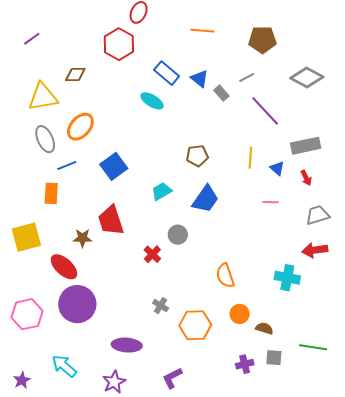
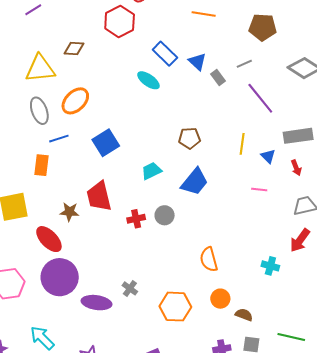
red arrow: (315, 250) -> (300, 240), turned -50
red cross: (152, 254) -> (136, 219), moved, turned 30
cyan cross: (287, 278) -> (270, 266), size x0.7
gray cross: (161, 306) -> (130, 288), moved
purple ellipse: (127, 345) -> (96, 303), moved

